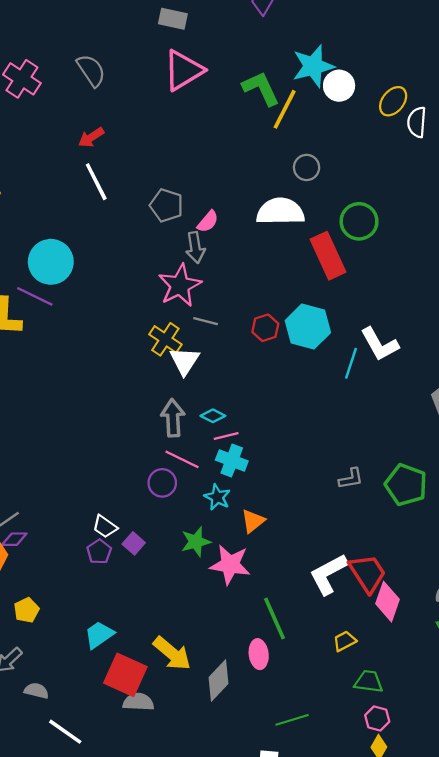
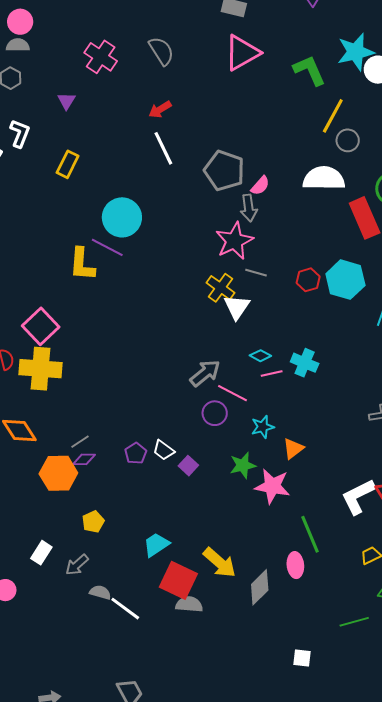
yellow line: (285, 109) -> (333, 116), moved
gray pentagon: (166, 205) -> (224, 171), size x1.4
gray arrow: (173, 418) -> (205, 373), moved, turned 52
cyan cross: (232, 461) -> (305, 363), moved
cyan star: (217, 497) -> (263, 427), turned 30
purple pentagon: (99, 552) -> (136, 453), moved
green line: (292, 720) -> (354, 622), moved
white line: (65, 732) -> (125, 609), moved

